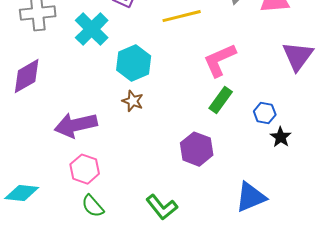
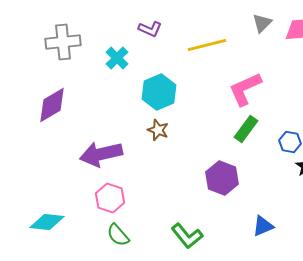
cyan cross: (92, 29) -> (117, 58), size x0.7
blue triangle: (251, 197) -> (263, 226), moved, size x0.7

